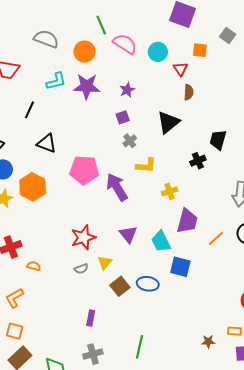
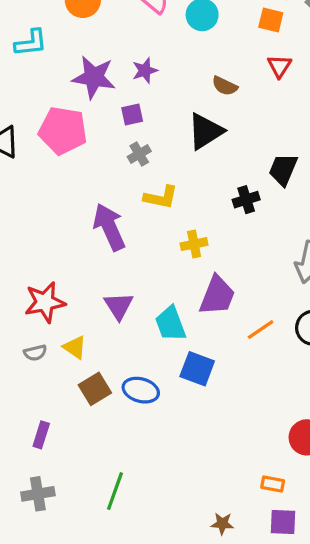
red triangle: (180, 69) -> (279, 66), moved
purple star: (87, 86) -> (94, 77), moved
brown semicircle: (189, 92) -> (225, 86), moved, turned 105
pink pentagon: (84, 170) -> (63, 131), moved
yellow triangle: (105, 263) -> (75, 347), turned -42
brown star: (208, 342) -> (222, 524), moved

